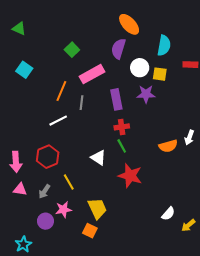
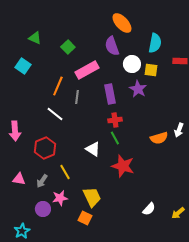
green triangle: (19, 29) -> (35, 38), moved
purple semicircle: (118, 49) -> (112, 46), turned -36
purple star: (146, 94) -> (138, 89), turned 30
white line: (58, 121) -> (55, 114), turned 66
pink arrow: (16, 162) -> (15, 131), moved
white semicircle: (168, 214) -> (149, 209), moved

